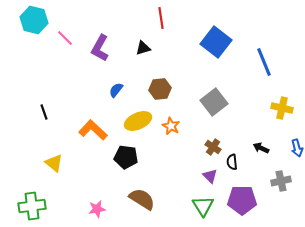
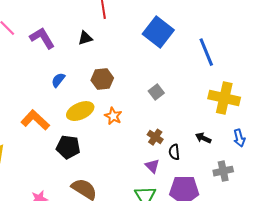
purple L-shape: (100, 48) -> (42, 38), turned 120
gray square: (214, 102) -> (156, 92), size x0.6
yellow cross: (282, 108) -> (224, 98), size x1.4

